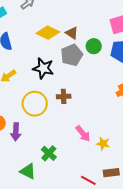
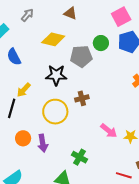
brown triangle: (72, 33) -> (70, 13), moved
gray pentagon: (72, 55) -> (81, 56), turned 30

